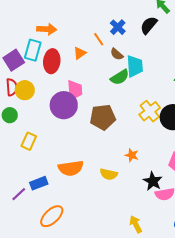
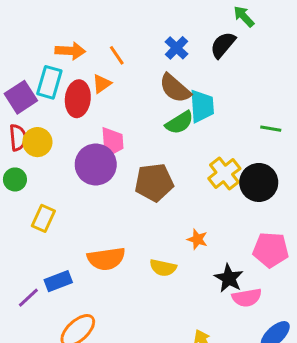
orange line: (99, 39) -> (117, 55), moved
orange triangle: (80, 53) -> (102, 84), moved
brown semicircle: (117, 54) -> (175, 88), size x1.6

